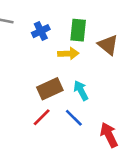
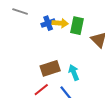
yellow arrow: (68, 54) -> (60, 23), moved

